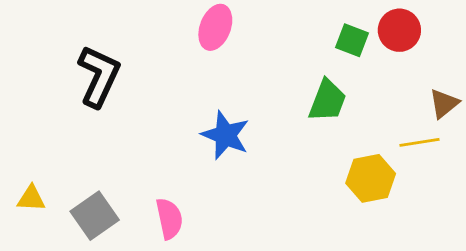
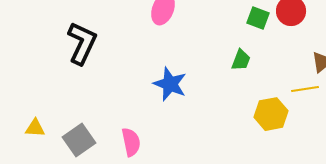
green trapezoid: (327, 101) -> (241, 60), size x0.7

